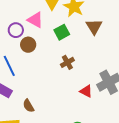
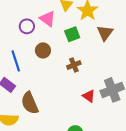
brown circle: (28, 45) -> (43, 50), moved
brown semicircle: (29, 106) -> (30, 103), size x1.6

